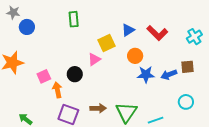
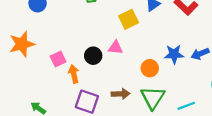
orange circle: (135, 56) -> (150, 68), moved
pink triangle: (94, 59) -> (115, 47), moved, turned 40

